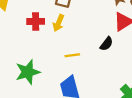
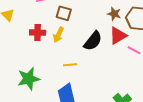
black semicircle: (106, 44) -> (93, 41), moved, size x1.5

